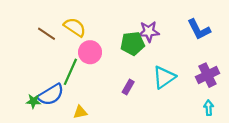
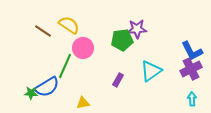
blue L-shape: (199, 29) -> (192, 51), moved
yellow triangle: (80, 112) -> (83, 103), moved

